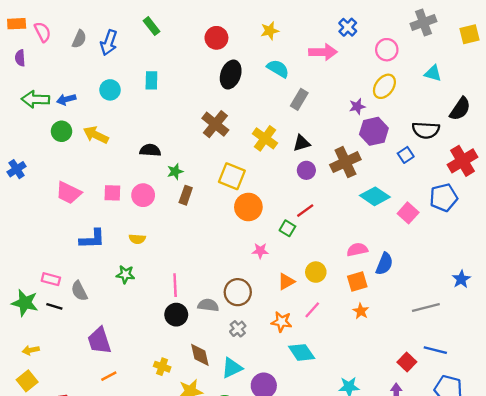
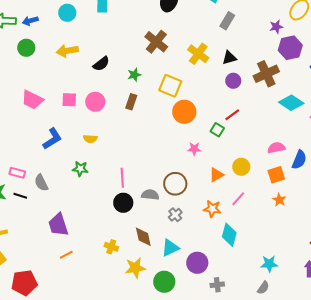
yellow arrow: (96, 135) -> (67, 51), moved, turned -35
black semicircle: (150, 150) -> (101, 64), turned 138
green star: (175, 172) -> (134, 75), moved
blue L-shape: (92, 239) -> (52, 139), turned -30
cyan diamond: (302, 352) -> (229, 235), turned 50

